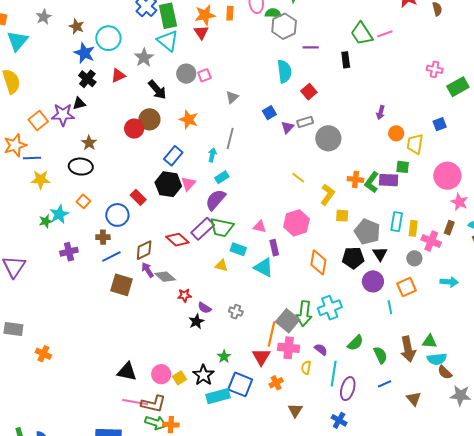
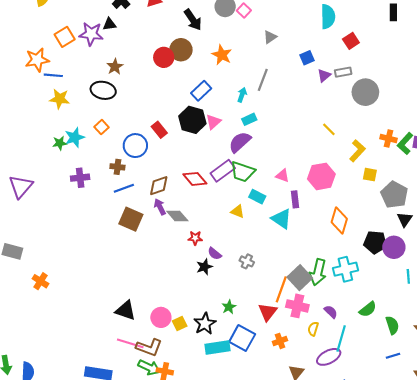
pink square: (204, 75) -> (244, 11), turned -32
black pentagon: (353, 258) -> (375, 242), moved
purple ellipse: (348, 389) -> (329, 357), moved, turned 40

